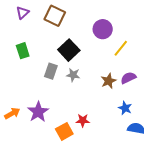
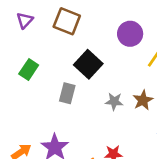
green rectangle: (23, 51) -> (29, 70), turned 56
gray star: (73, 75) -> (114, 101), moved

